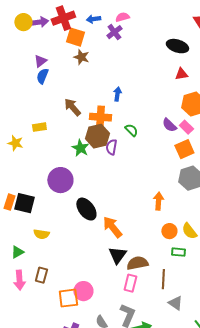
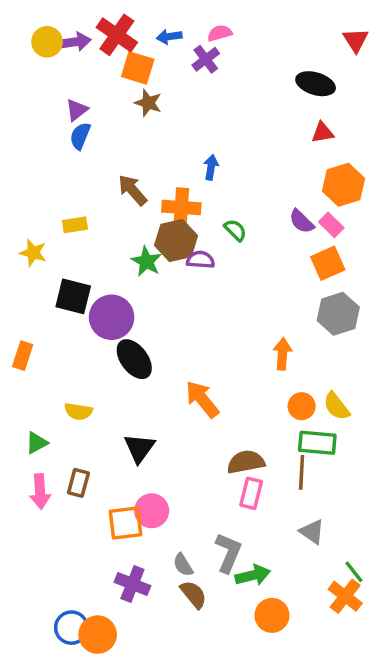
red cross: (63, 18) -> (117, 35), turned -35
purple semicircle: (111, 147) -> (200, 260), turned 84
black square: (24, 203) -> (73, 296), moved
black ellipse: (86, 209) -> (134, 359), moved
green rectangle: (178, 252) -> (317, 443), size x1.5
black triangle: (117, 255) -> (139, 448), moved
brown line: (163, 279) -> (302, 472), moved
pink rectangle: (130, 283) -> (251, 493), moved

